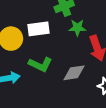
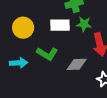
white rectangle: (39, 29) -> (60, 25), moved

